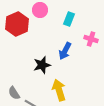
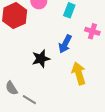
yellow arrow: (59, 90) -> (79, 73), moved

